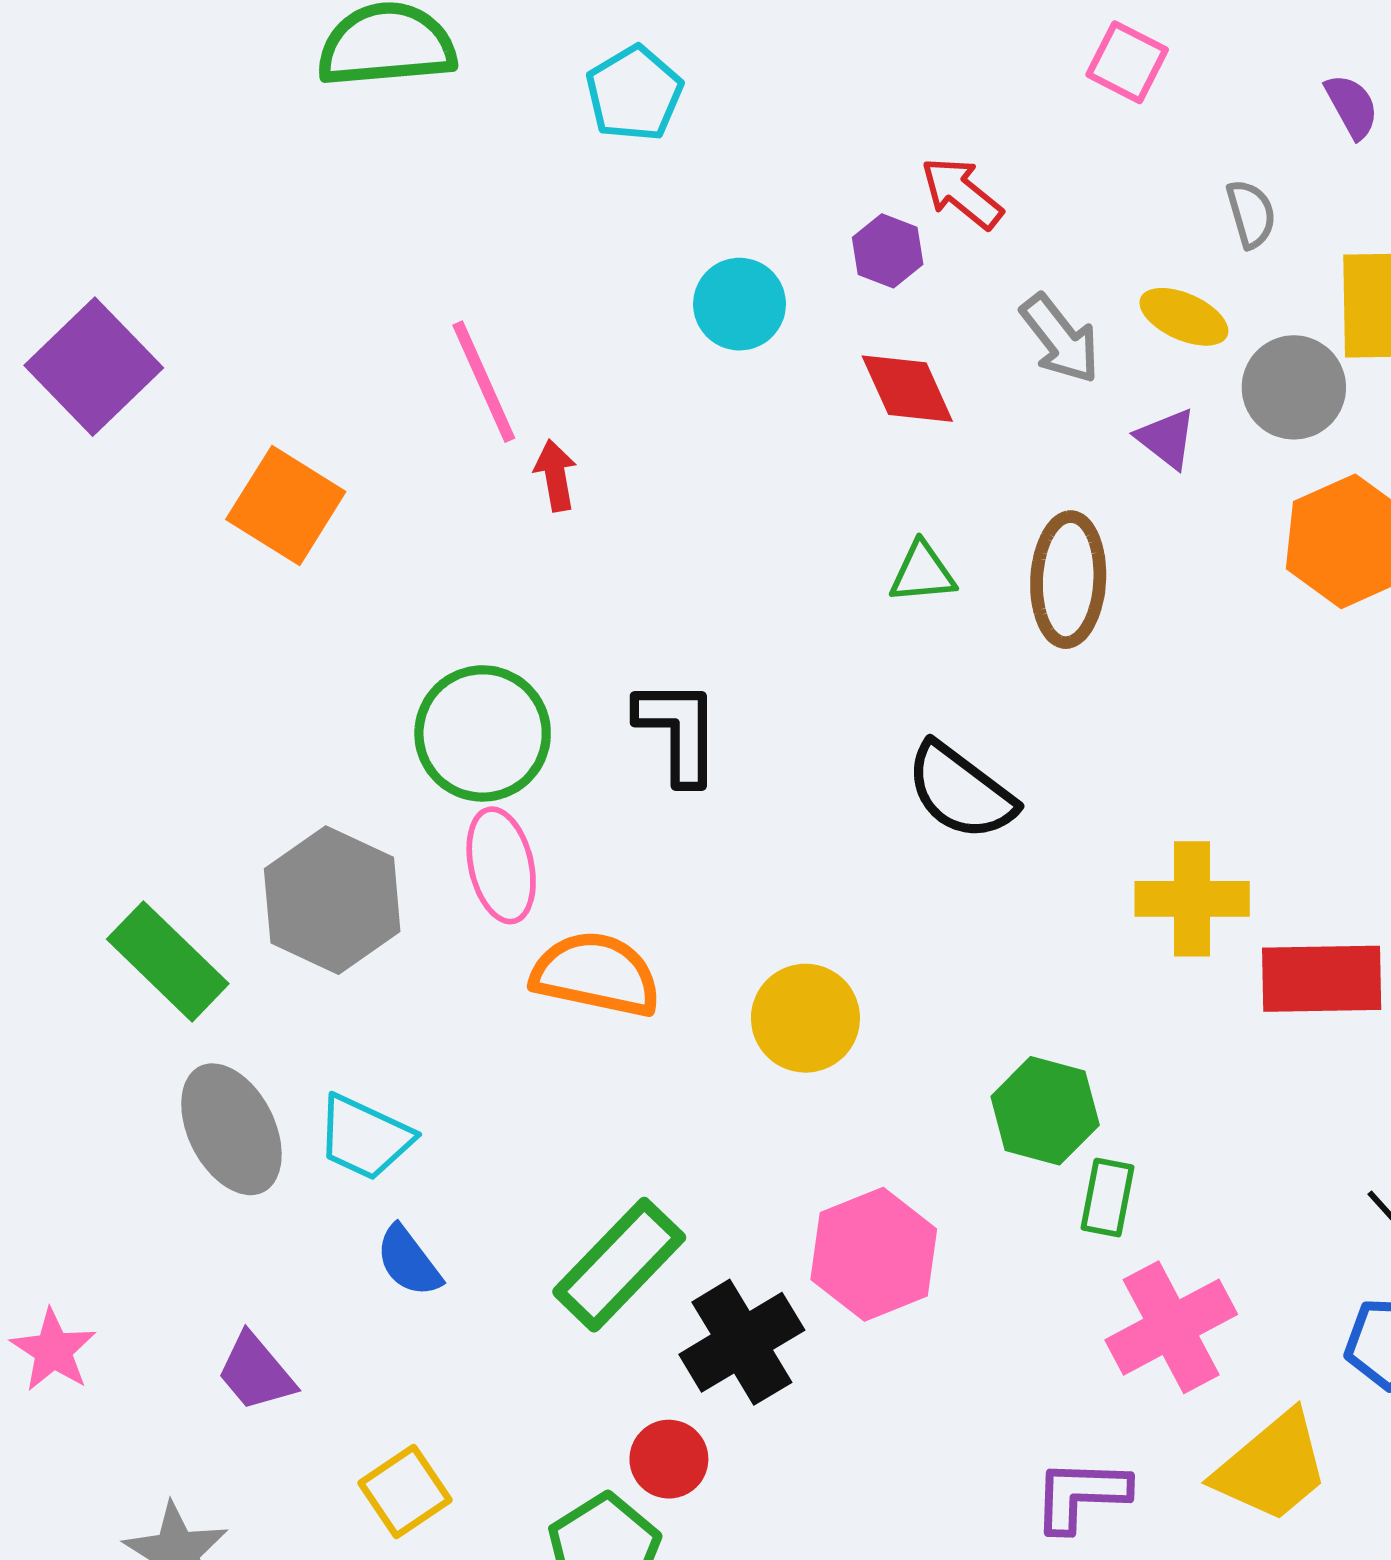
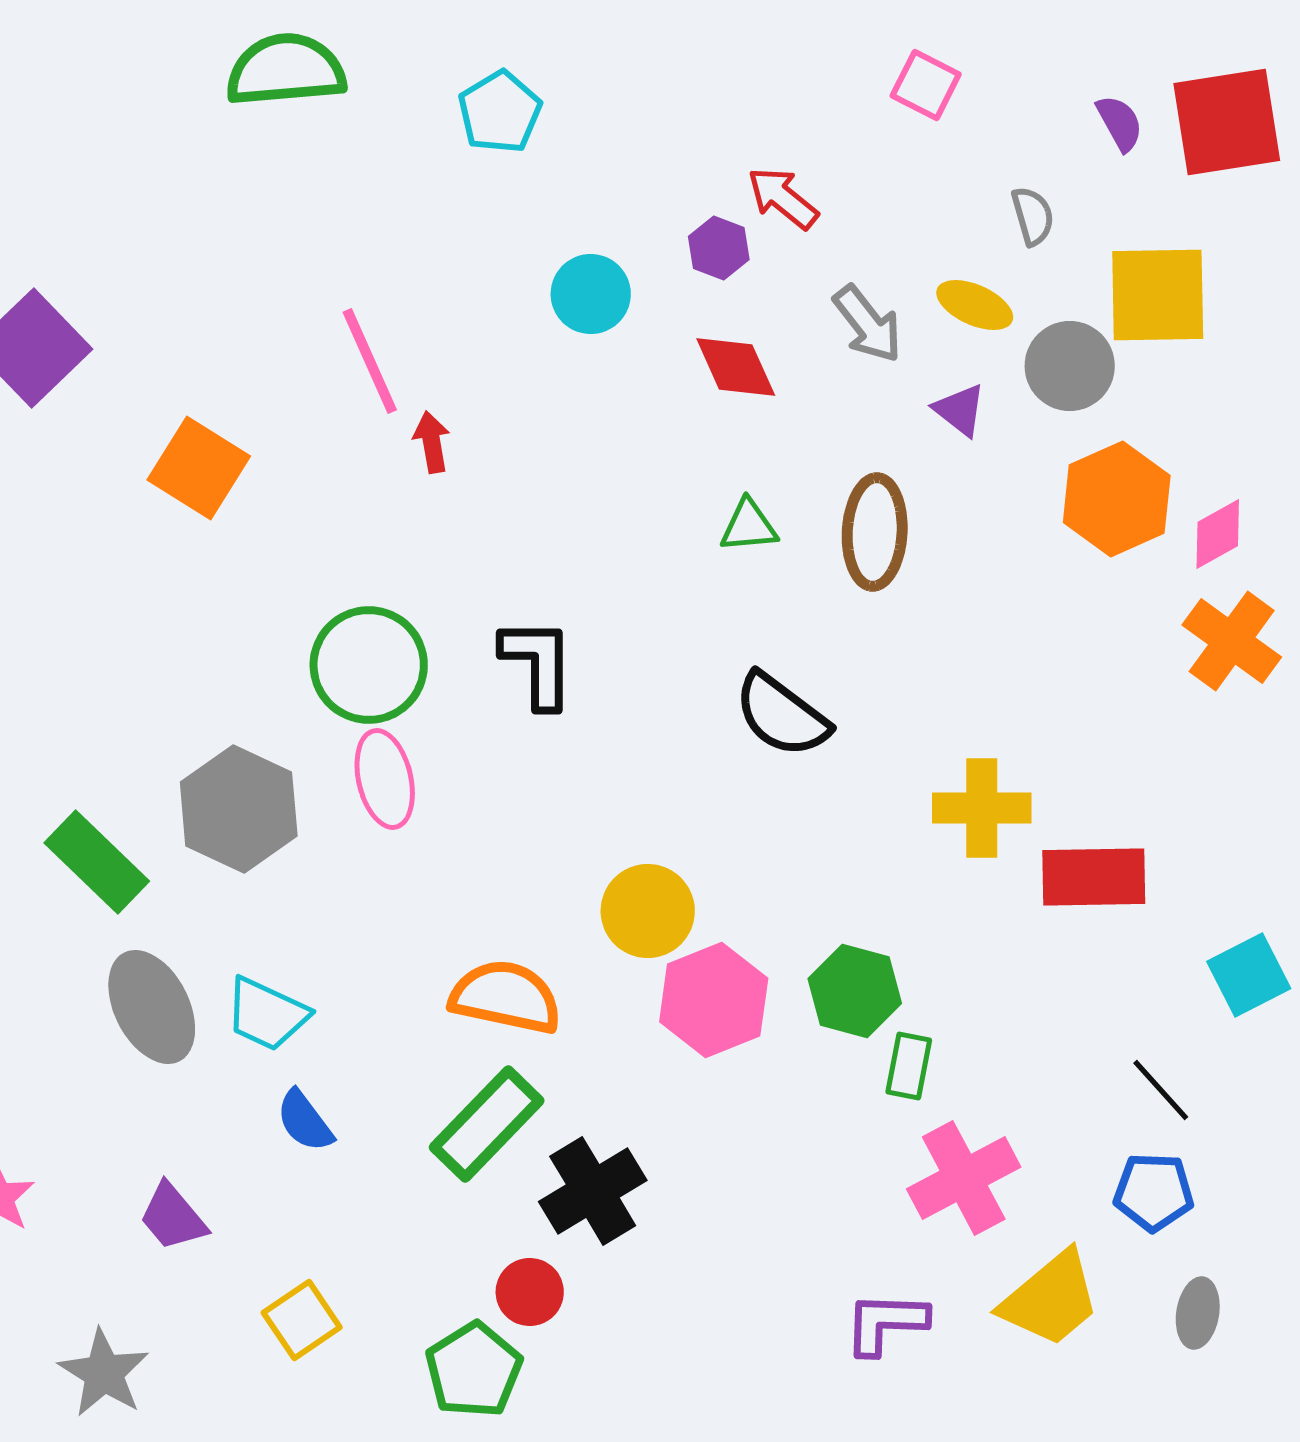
orange semicircle: (596, 974) -> (506, 997), moved
pink hexagon: (874, 1254) -> (714, 1000), moved

